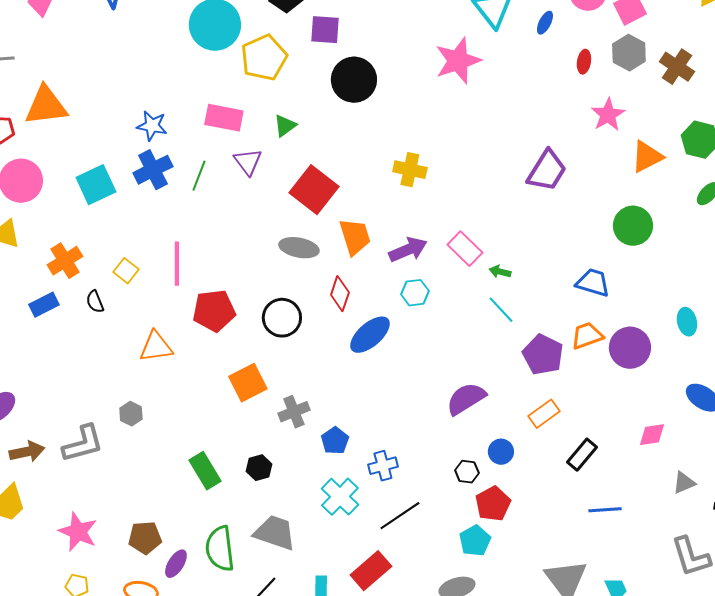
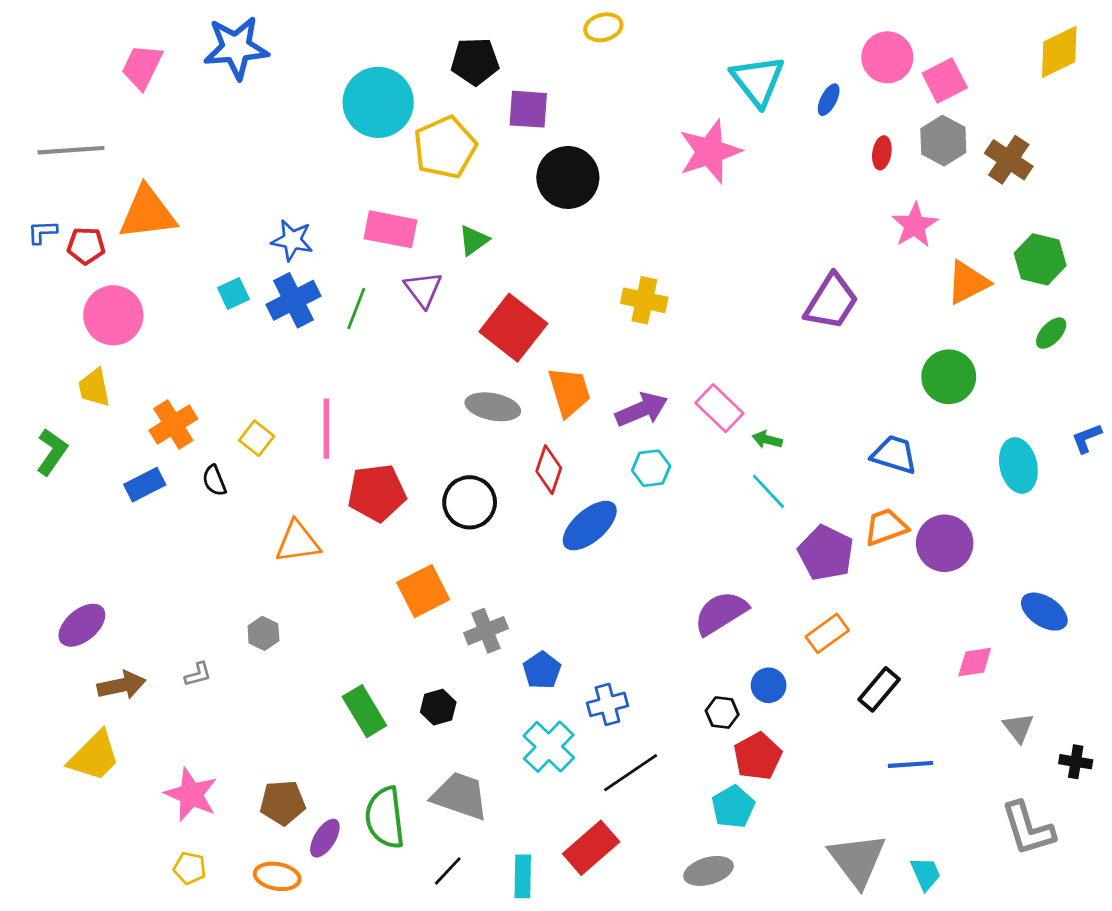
cyan square: (96, 185) -> (233, 293), moved, size x0.6
cyan ellipse: (687, 322) -> (1018, 465), moved, size x1.4
gray L-shape: (83, 444) -> (198, 674), size x0.5
gray triangle: (684, 483) -> (1018, 728), turned -45

